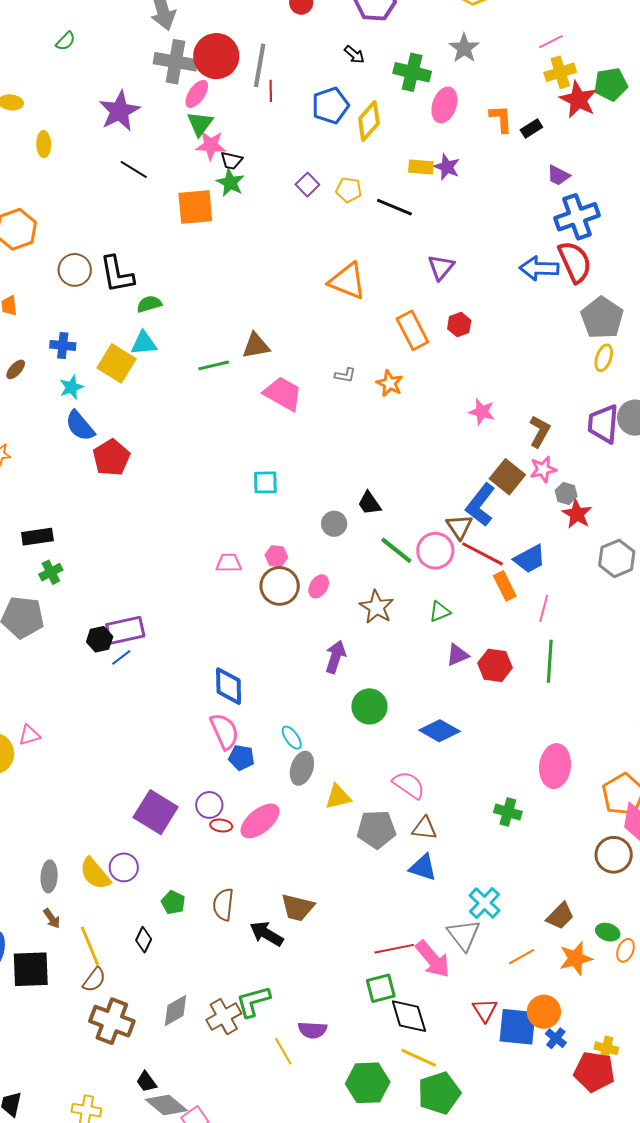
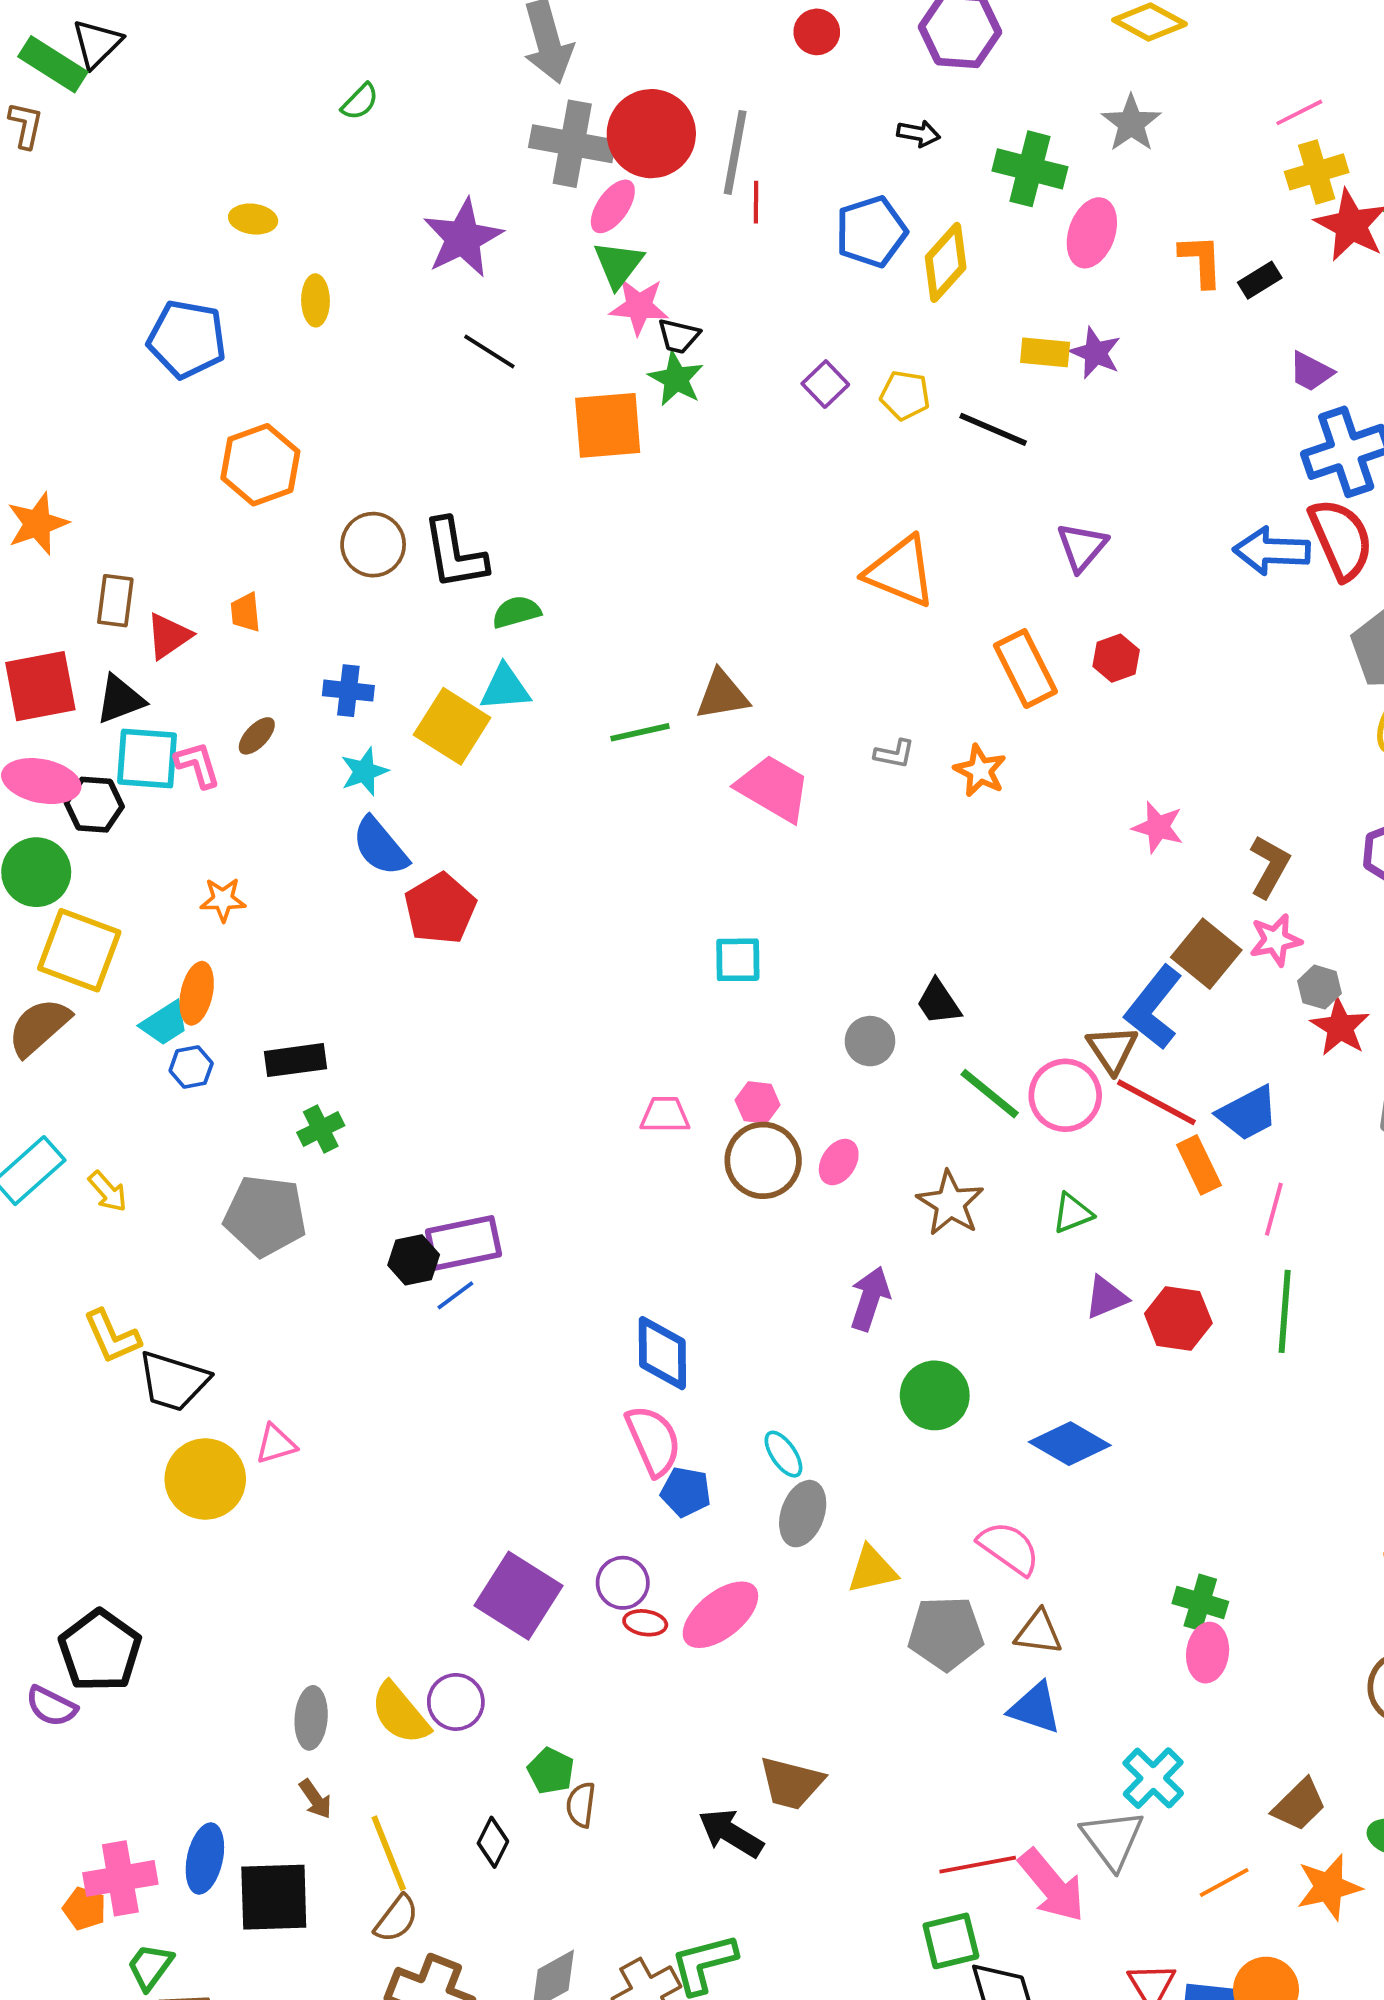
black arrow: (354, 55) -> (919, 133), turned -30
pink ellipse: (555, 766) -> (1208, 1653), moved, size x0.7
brown semicircle: (223, 904) -> (581, 1805), moved, size x0.7

